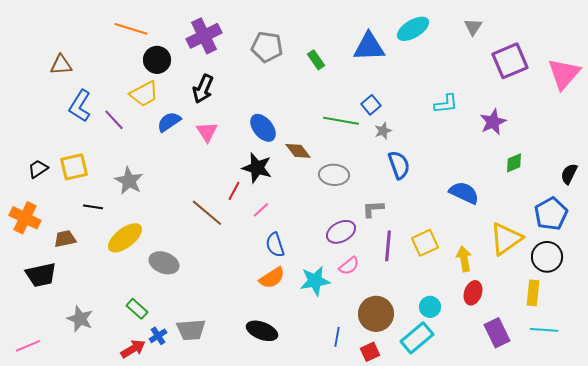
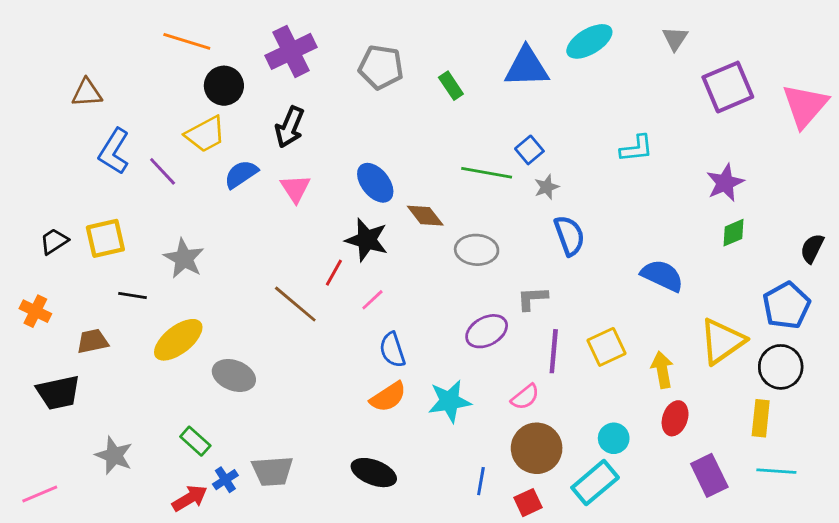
purple star: (493, 122) -> (725, 183), moved
orange cross: (25, 218) -> (35, 311), size x0.7
pink semicircle: (349, 266) -> (525, 397), moved

